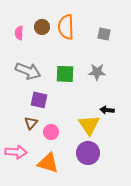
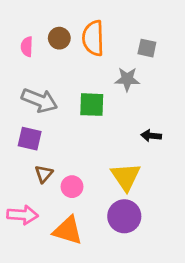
gray star: (97, 72) -> (127, 79), moved
purple square: (39, 100) -> (30, 139), moved
black arrow: (107, 110) -> (151, 136), moved

